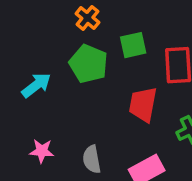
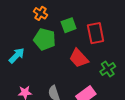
red trapezoid: (143, 104) -> (79, 58), turned -45

